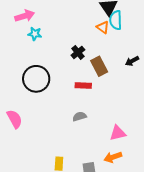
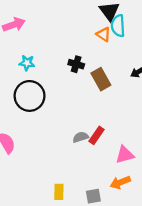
cyan star: (35, 34) -> (27, 63), moved
black cross: (78, 52) -> (76, 64), turned -32
red rectangle: (83, 85) -> (96, 135), moved, turned -56

